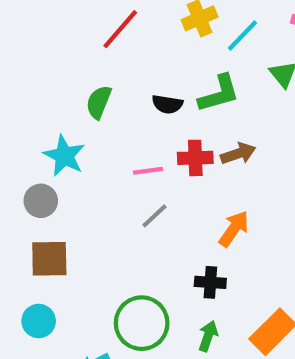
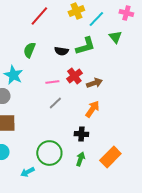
brown arrow: (238, 154) -> (94, 83), moved
red cross: (195, 158) -> (74, 76), turned -35

